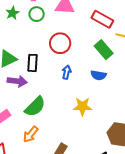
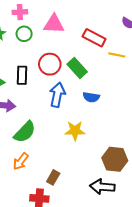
green rectangle: (104, 50) -> (77, 68), moved
black rectangle: (32, 63) -> (22, 75), moved
blue arrow: (67, 72) -> (57, 95), size x1.6

